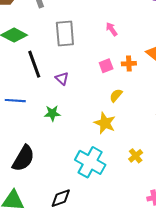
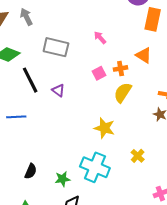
gray rectangle: (65, 34) -> (56, 47), turned -65
yellow semicircle: (116, 95) -> (123, 92), moved, size x1.5
green star: (52, 113) -> (62, 179), moved
black semicircle: (23, 158) -> (31, 171), size x0.6

